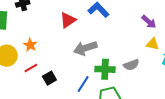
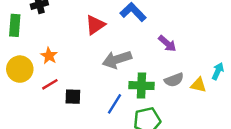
purple arrow: (149, 22) -> (167, 44), moved
yellow triangle: (153, 44) -> (198, 85), moved
black square: (49, 78) -> (73, 97), turned 32

